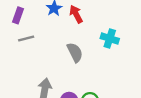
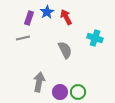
purple rectangle: (18, 15) -> (29, 18), moved

